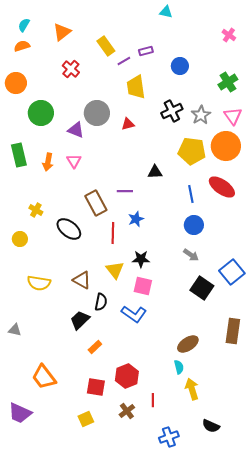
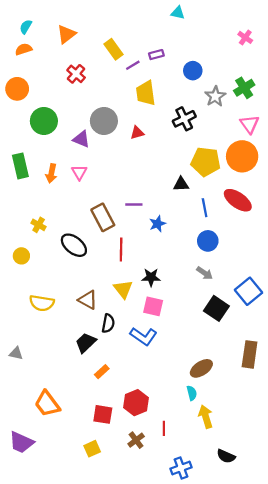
gray star: (201, 115) -> (215, 96), moved
black triangle: (155, 172) -> (181, 184), moved
blue star: (136, 219) -> (157, 224), moved

